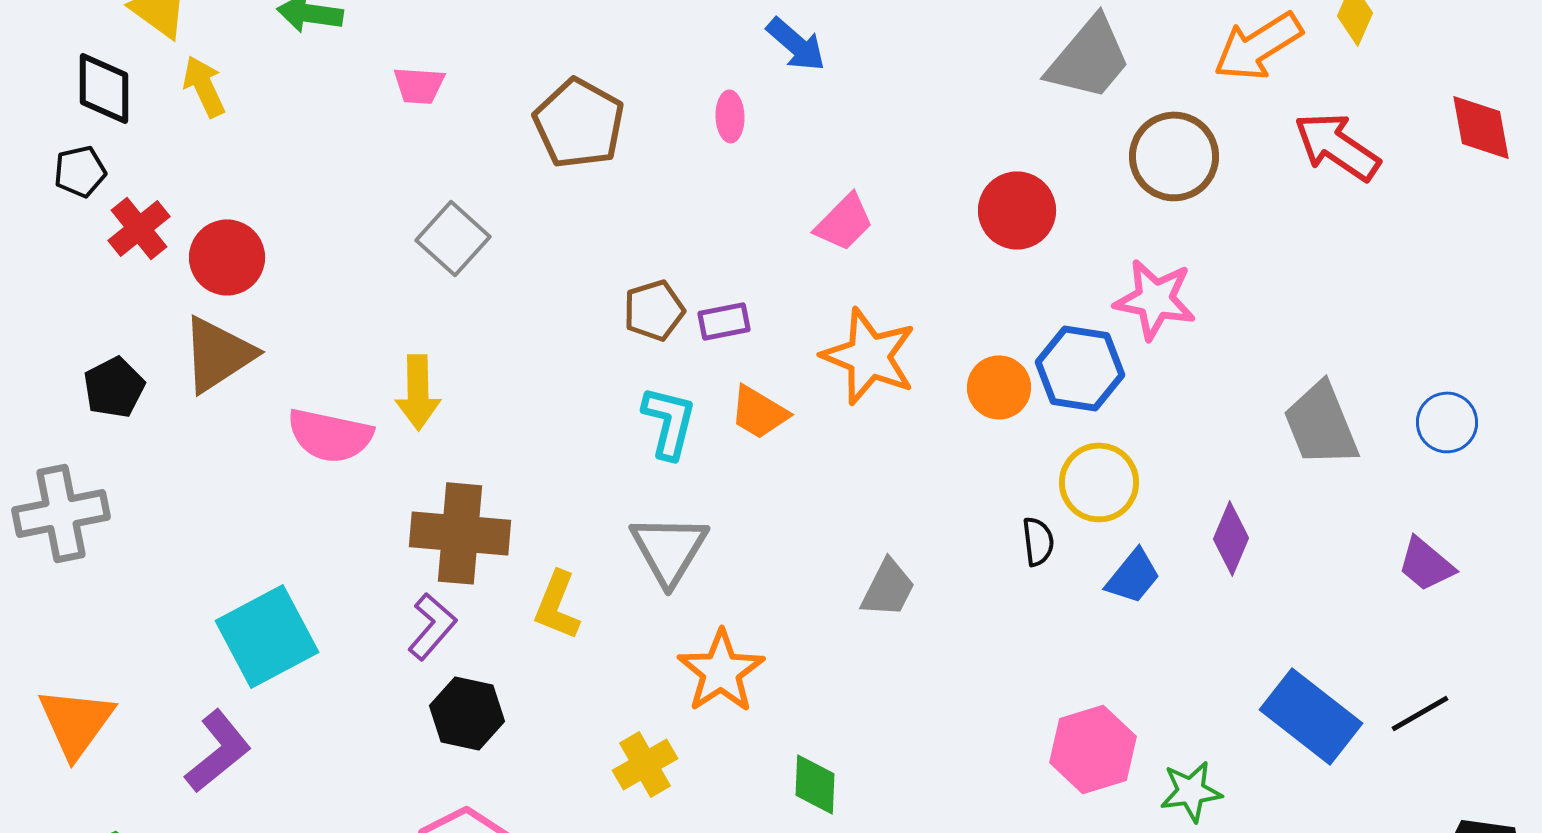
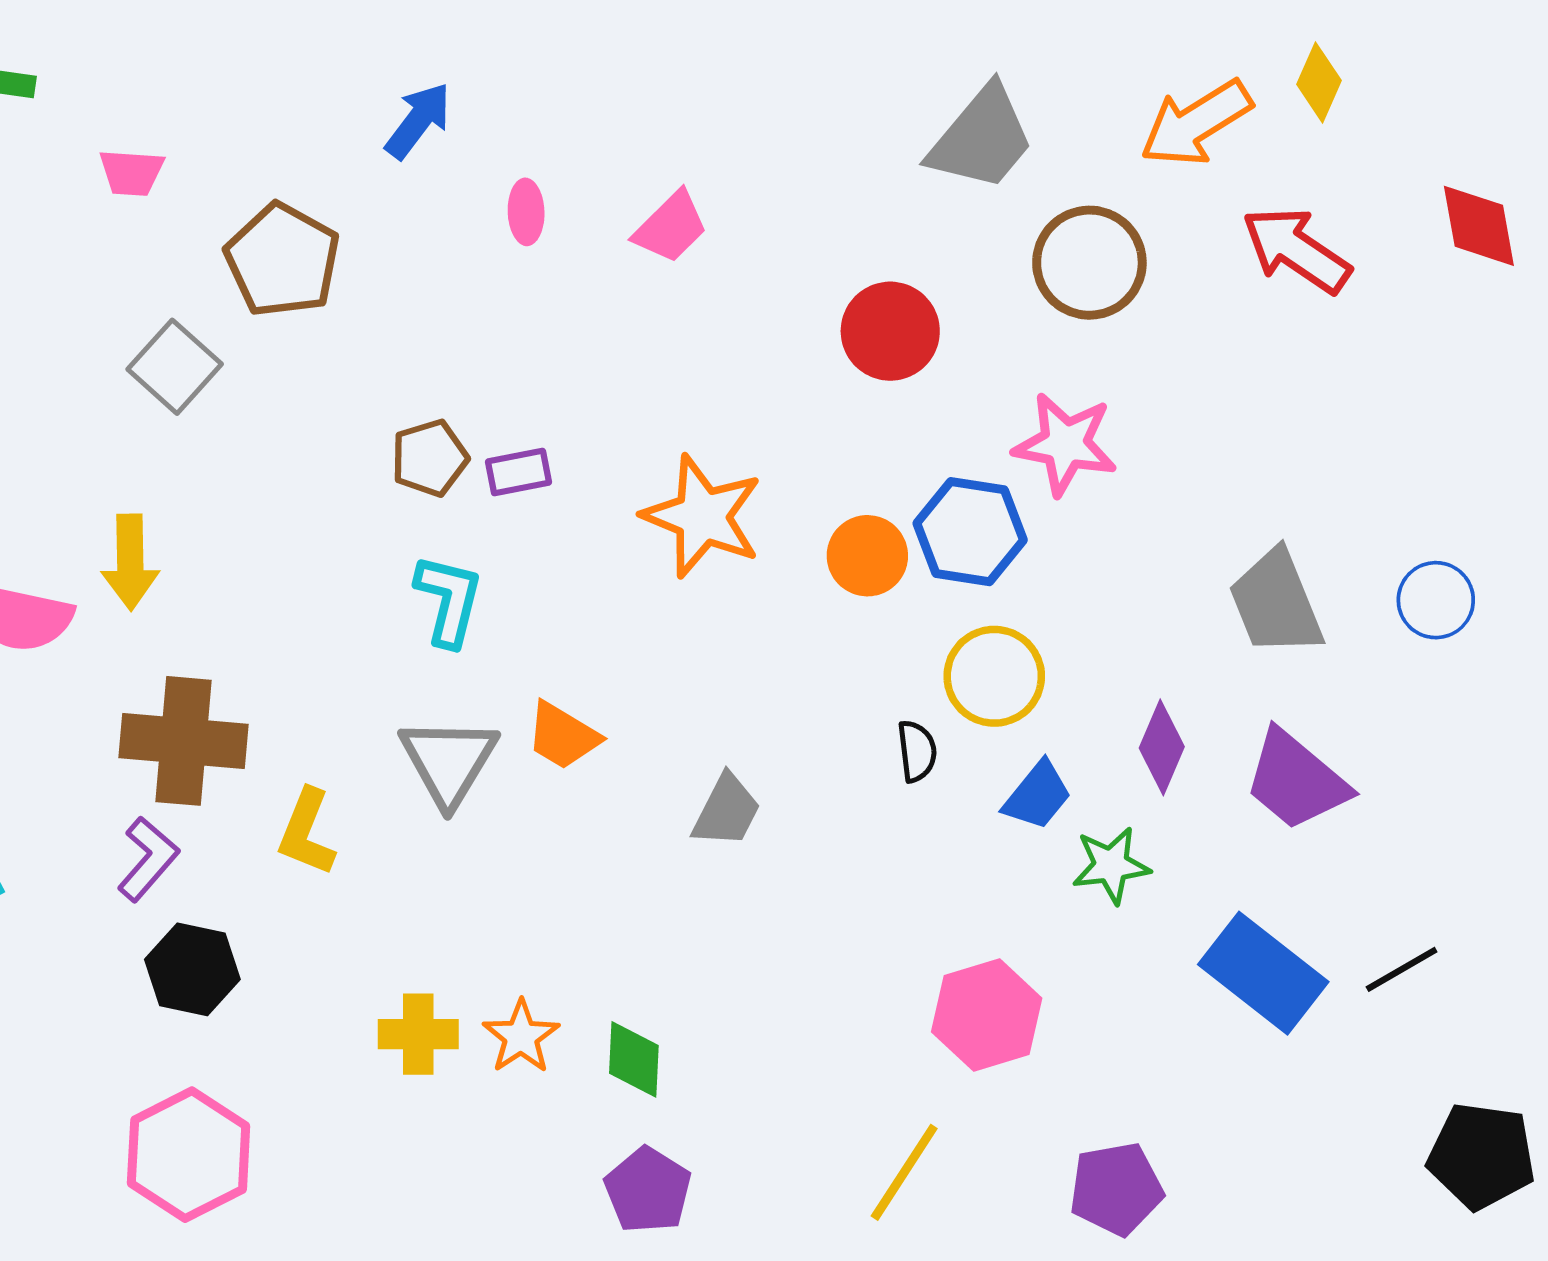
blue arrow: (796, 44) -> (418, 121), moved, turned -94
brown pentagon: (579, 123) -> (282, 260), moved
pink trapezoid: (844, 222) -> (671, 227), moved
orange trapezoid: (759, 412) -> (563, 736), moved
purple trapezoid: (1426, 564) -> (1296, 780), moved, size x1.5
orange star: (721, 671) -> (521, 1037), moved, size x0.7
yellow cross: (645, 764) -> (418, 1034), turned 30
green star: (1191, 791) -> (1111, 865), moved

